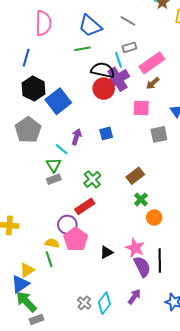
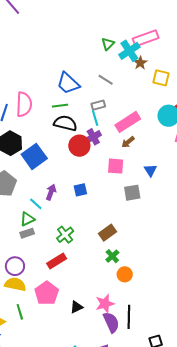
pink semicircle: (43, 23) -> (24, 104), moved
gray rectangle: (129, 47) -> (98, 105), moved
black semicircle: (103, 70) -> (65, 123), moved
purple cross: (117, 79) -> (93, 137), size x0.7
green triangle: (54, 165) -> (27, 219), turned 35
purple circle: (67, 225) -> (15, 266), moved
yellow semicircle: (52, 243) -> (15, 284), moved, size x1.5
pink star: (135, 248) -> (105, 304), turned 30

